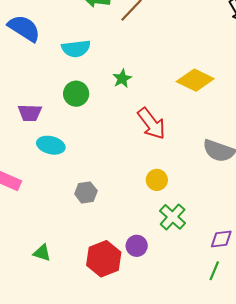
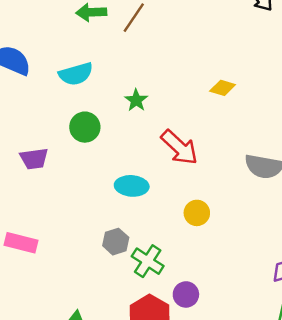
yellow diamond: (195, 80) -> (223, 88), size x0.6
cyan ellipse: (51, 145) -> (132, 186), moved
green cross: (173, 217) -> (148, 261), moved

